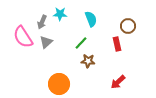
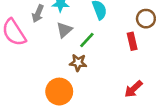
gray triangle: (46, 42) -> (64, 30), moved
brown star: (88, 61) -> (78, 63), moved

